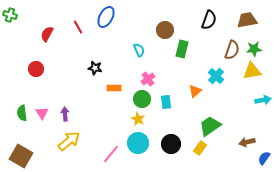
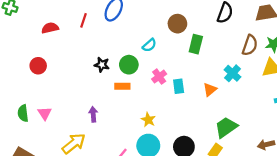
red line: (78, 27) -> (83, 20), turned 48
red semicircle: (47, 34) -> (50, 28), turned 49
cyan semicircle: (139, 50) -> (149, 45), turned 72
green circle: (142, 99) -> (129, 65), moved
cyan rectangle: (166, 102) -> (179, 86), moved
purple arrow: (65, 114) -> (93, 114), moved

